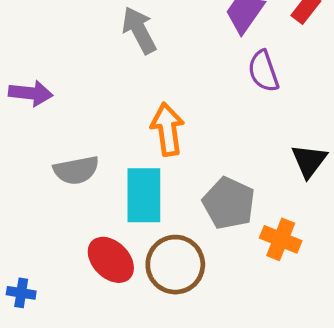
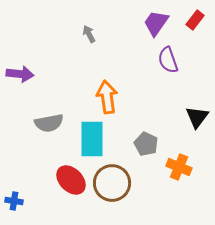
gray arrow: (139, 30) -> (89, 34), size x0.6
gray pentagon: (229, 203) -> (146, 144), size x0.7

